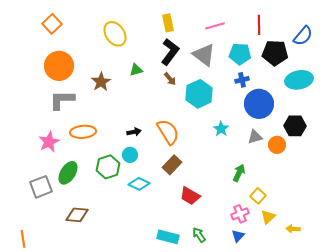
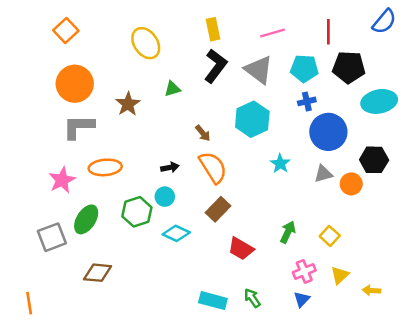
blue semicircle: (303, 36) -> (384, 22), moved
brown arrow: (170, 79) -> (203, 133), moved
green arrow: (239, 173) -> (288, 232), moved
yellow square: (258, 196) -> (330, 236), moved

